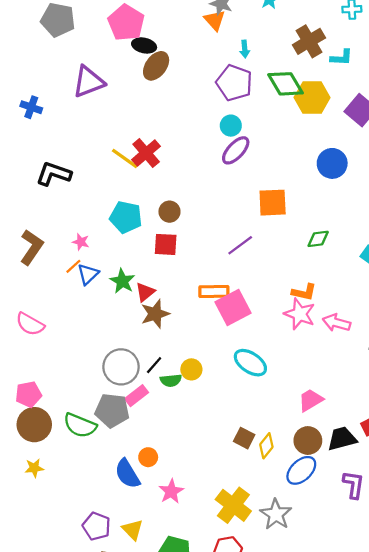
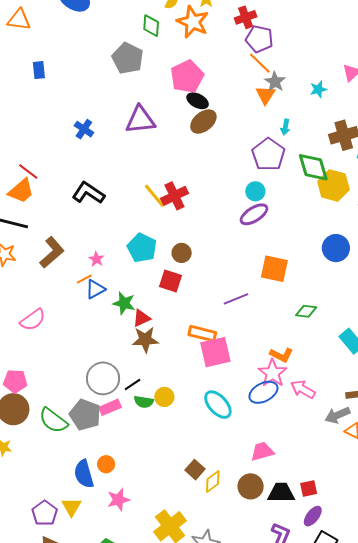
green star: (122, 281) -> (124, 303), turned -30
pink semicircle: (30, 324) -> (33, 320), turned -80
blue ellipse: (301, 470) -> (263, 392), moved
yellow triangle: (133, 530) -> (71, 507), moved

